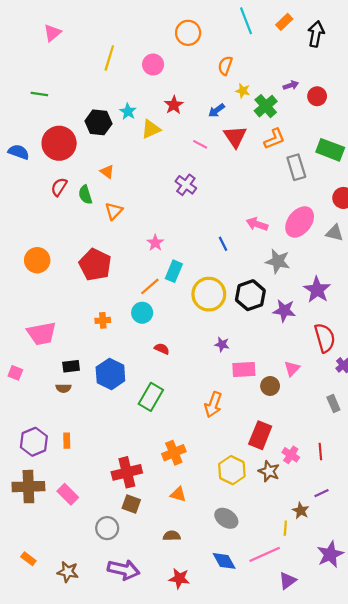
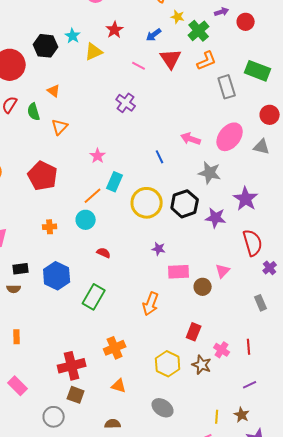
red rectangle: (260, 435) -> (194, 332), size x0.7
brown star: (301, 511) -> (242, 415), moved

